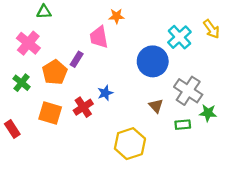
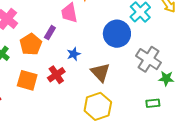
blue star: (105, 93) -> (74, 54), moved
brown triangle: (156, 106) -> (100, 72), moved, size x1.5
green rectangle: (183, 125) -> (153, 103), moved

